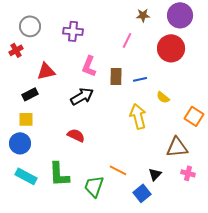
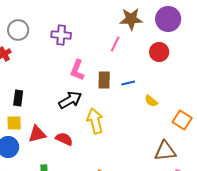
brown star: (143, 15) -> (131, 19), size x1.6
red circle: (171, 48) -> (159, 52), size x0.7
red triangle: (46, 71) -> (37, 134), moved
black rectangle: (30, 94) -> (18, 98), turned -56
yellow arrow: (138, 116) -> (95, 121), moved

